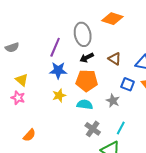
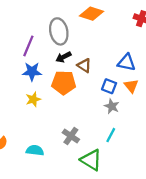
brown triangle: (115, 59) -> (84, 66), moved
gray star: (113, 101) -> (112, 106), moved
cyan semicircle: (85, 105) -> (35, 150), moved
cyan line: (121, 128) -> (111, 135), moved

